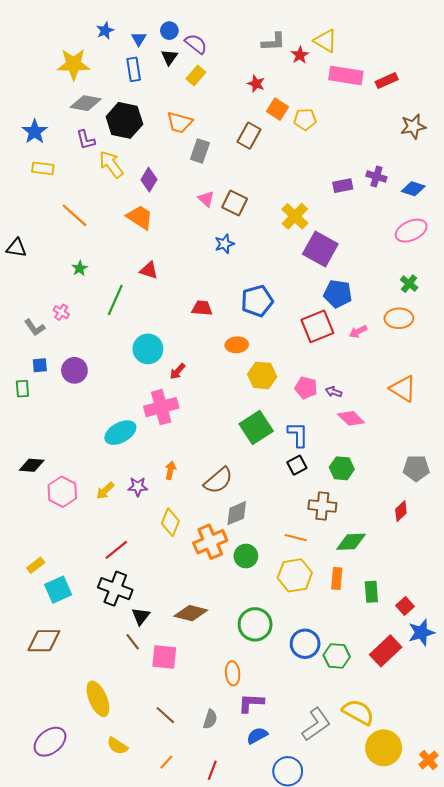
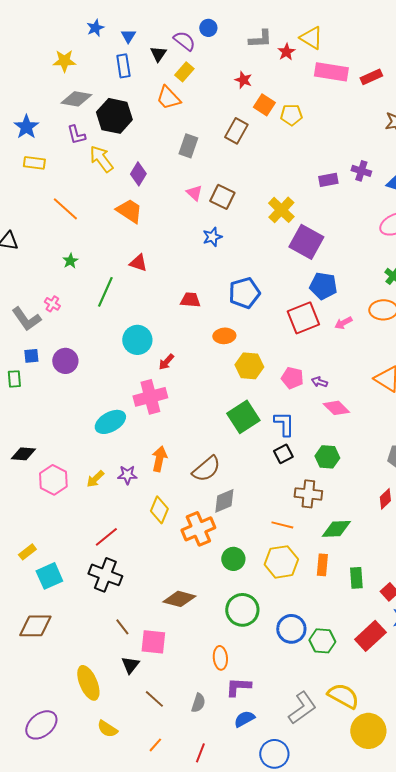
blue circle: (169, 31) -> (208, 28), moved
yellow star: (73, 64) -> (64, 61), size x0.7
orange trapezoid: (180, 122) -> (168, 98), moved, turned 32
gray L-shape: (35, 327) -> (26, 319), size x1.4
orange arrow: (170, 470) -> (159, 459), size x1.4
green circle: (246, 556) -> (233, 559), moved
black triangle: (141, 616) -> (130, 665), moved

